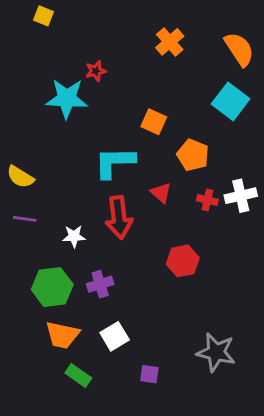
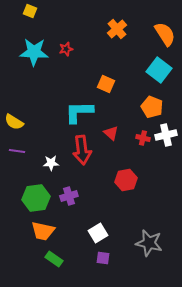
cyan star: (67, 99) -> (34, 52), moved
orange pentagon: (193, 155) -> (152, 107), moved
white square: (115, 336) -> (98, 233), moved

